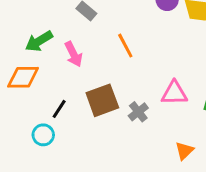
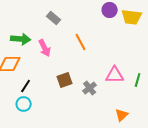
green arrow: (39, 41) -> (21, 39), turned -144
brown square: (102, 100) -> (65, 80), size x0.7
black line: (59, 109) -> (26, 86), moved

